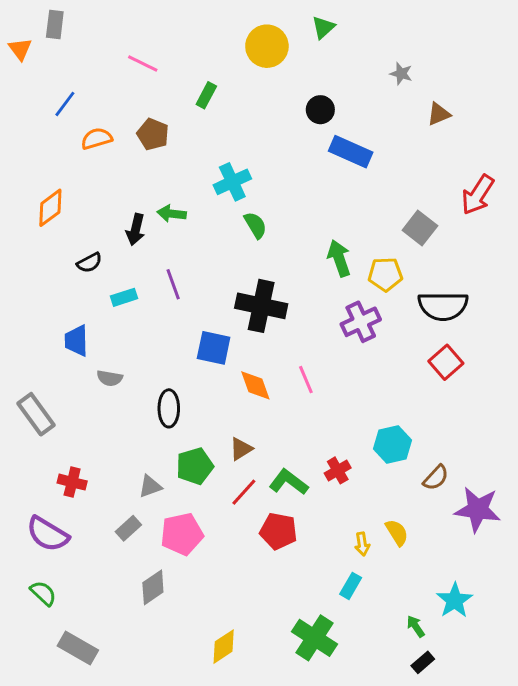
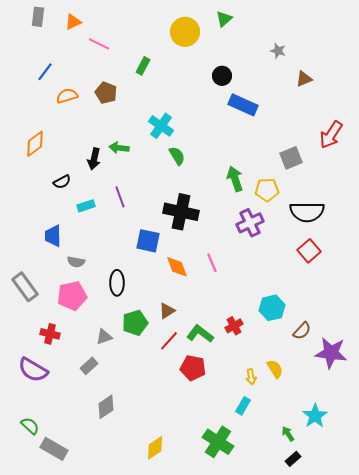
orange triangle: (20, 49) -> (73, 22), moved, turned 42
cyan cross: (232, 182) -> (161, 126), turned -30
gray square: (420, 228) -> (291, 158), turned 30
pink pentagon: (182, 534) -> (72, 296), moved
green semicircle: (43, 593) -> (30, 426), moved

